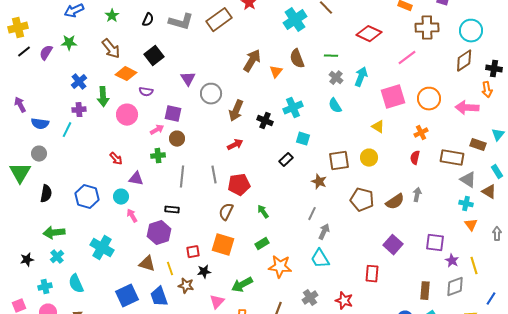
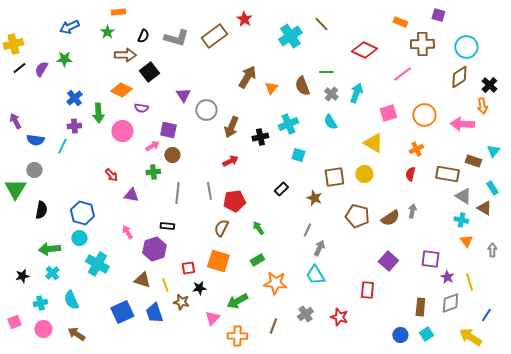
brown arrow: (111, 49) -> (125, 55), moved, turned -50
brown semicircle: (297, 59) -> (302, 86), moved
black cross: (494, 69) -> (489, 85), turned 35
pink square: (393, 97) -> (388, 113), size x0.7
black cross: (265, 121) -> (260, 137), turned -35
yellow triangle: (378, 127) -> (373, 143), size x1.5
black rectangle: (286, 160) -> (281, 189), moved
cyan circle: (121, 197) -> (79, 238), moved

